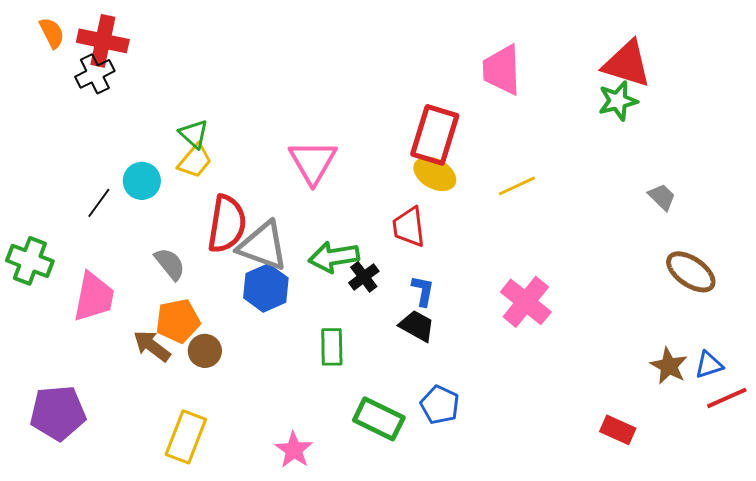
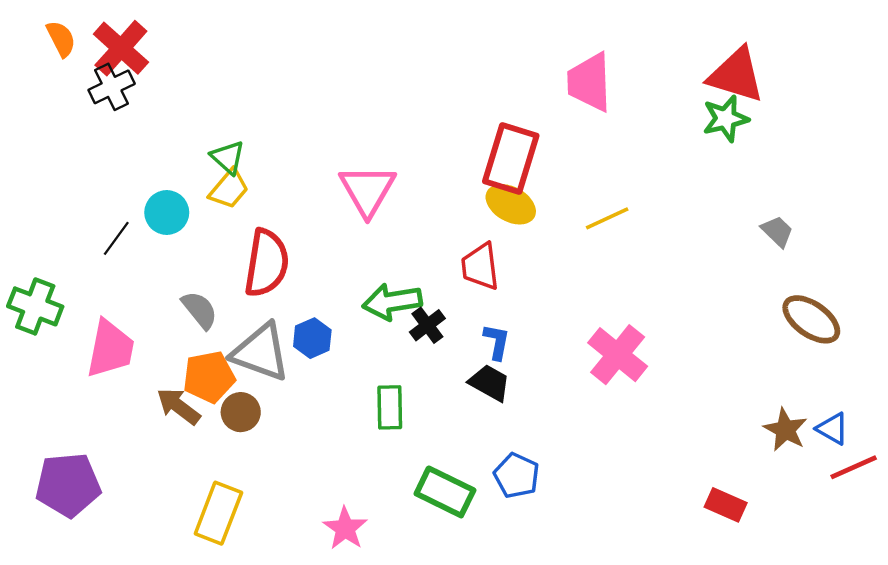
red cross: (103, 41) -> (121, 48), turned 30
gray triangle: (263, 246) -> (261, 352), moved
blue hexagon: (266, 288) -> (312, 338), size x0.7
blue triangle: (709, 365) -> (832, 429), turned 48

